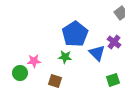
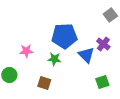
blue pentagon: (75, 34) -> (64, 36), turned 30
pink star: (34, 61) -> (26, 51), moved

